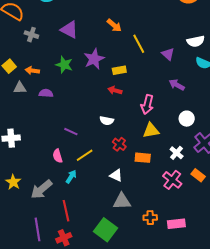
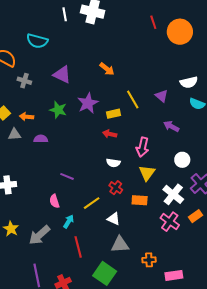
yellow line: (139, 44) -> (133, 100), moved
white semicircle: (107, 121) -> (113, 163), moved
yellow triangle: (151, 130) -> (147, 173), turned -42
white cross: (177, 153) -> (173, 194), size x1.5
yellow line: (85, 155) -> (92, 203), moved
orange rectangle: (198, 175) -> (196, 216), turned -72
red line: (66, 211) -> (78, 247), moved
pink rectangle: (176, 224) -> (174, 275), moved

